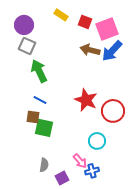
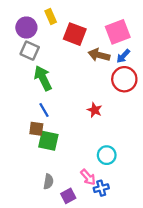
yellow rectangle: (61, 15) -> (51, 17), moved, turned 32
red square: (85, 22) -> (75, 34), moved, size x1.5
blue arrow: (112, 51) -> (123, 56), size x0.6
blue line: (40, 100) -> (44, 110), turned 32
red star: (86, 100) -> (95, 110), size x0.6
red circle: (113, 111) -> (124, 79), moved

